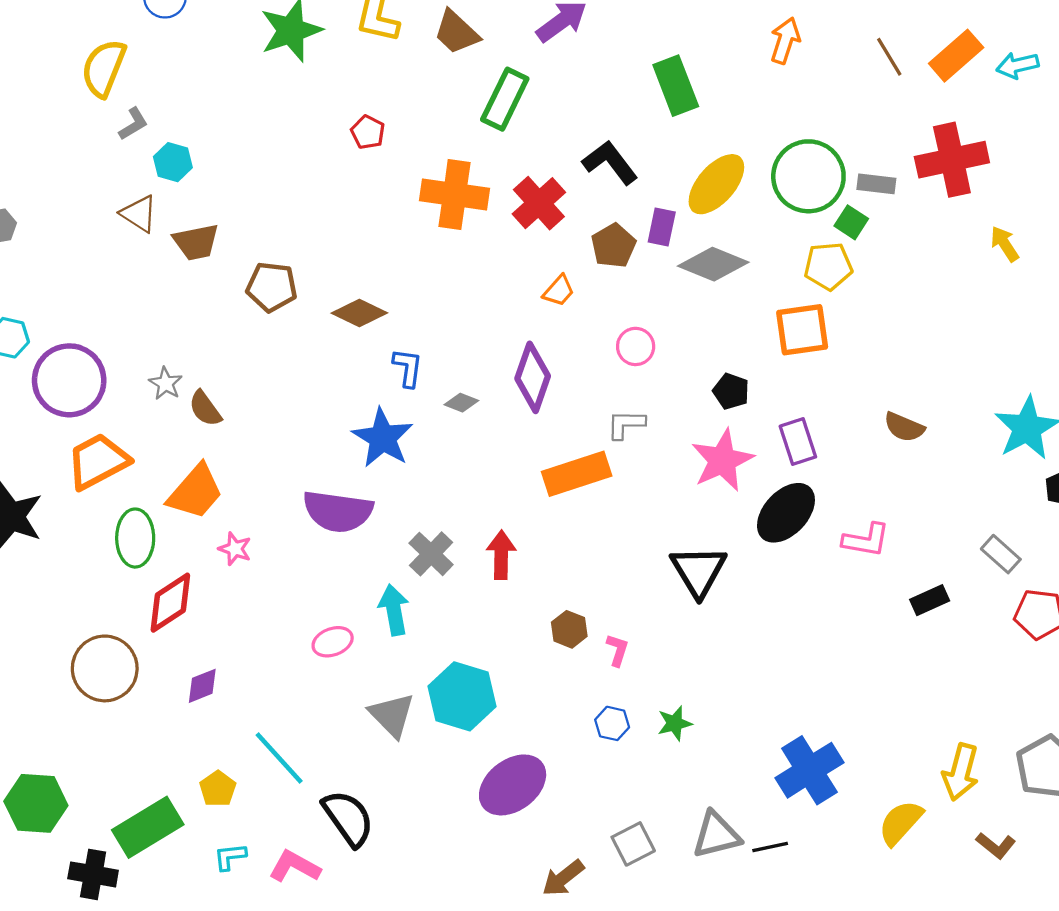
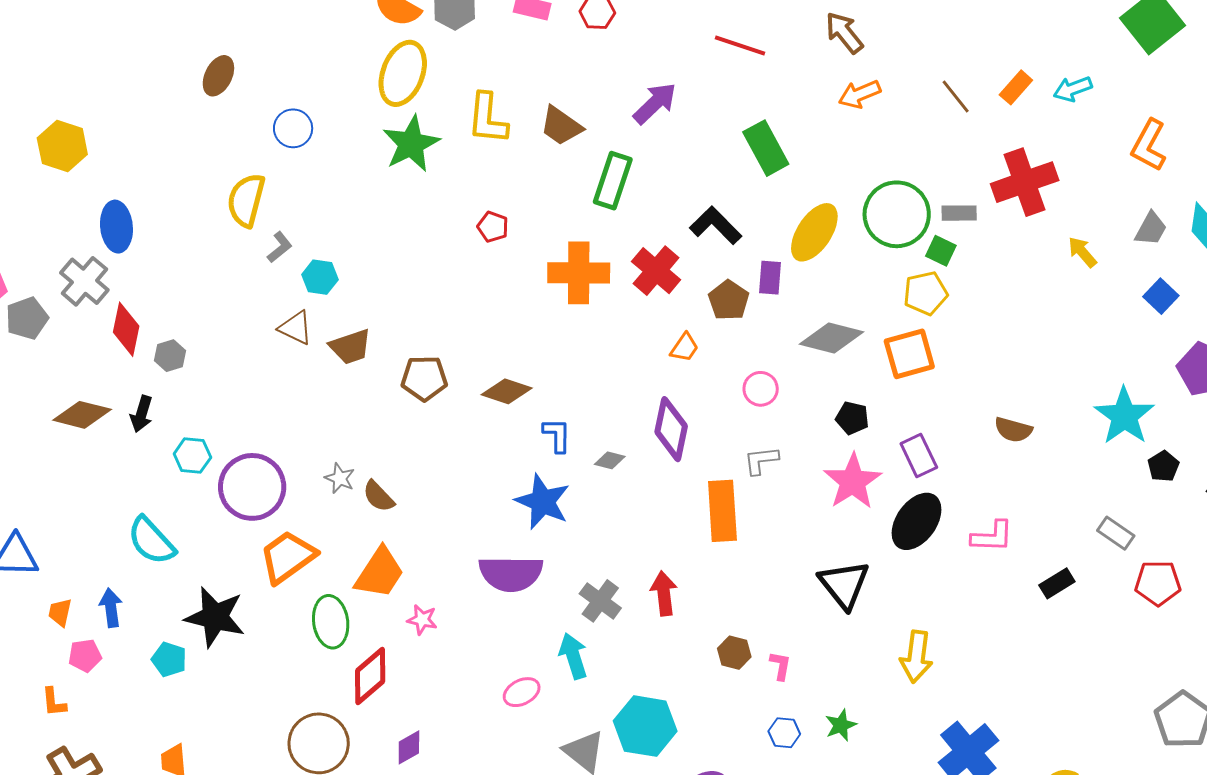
orange arrow: (785, 41) -> (860, 94), turned -123
orange rectangle: (956, 56) -> (1016, 87), size x0.7
gray diamond: (713, 264) -> (832, 338), moved
orange rectangle: (577, 474) -> (722, 511), turned -68
yellow arrow: (961, 772) -> (916, 657), moved

